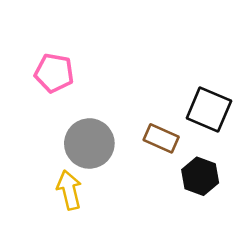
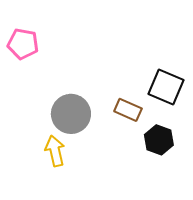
pink pentagon: (54, 73) -> (23, 44), moved

